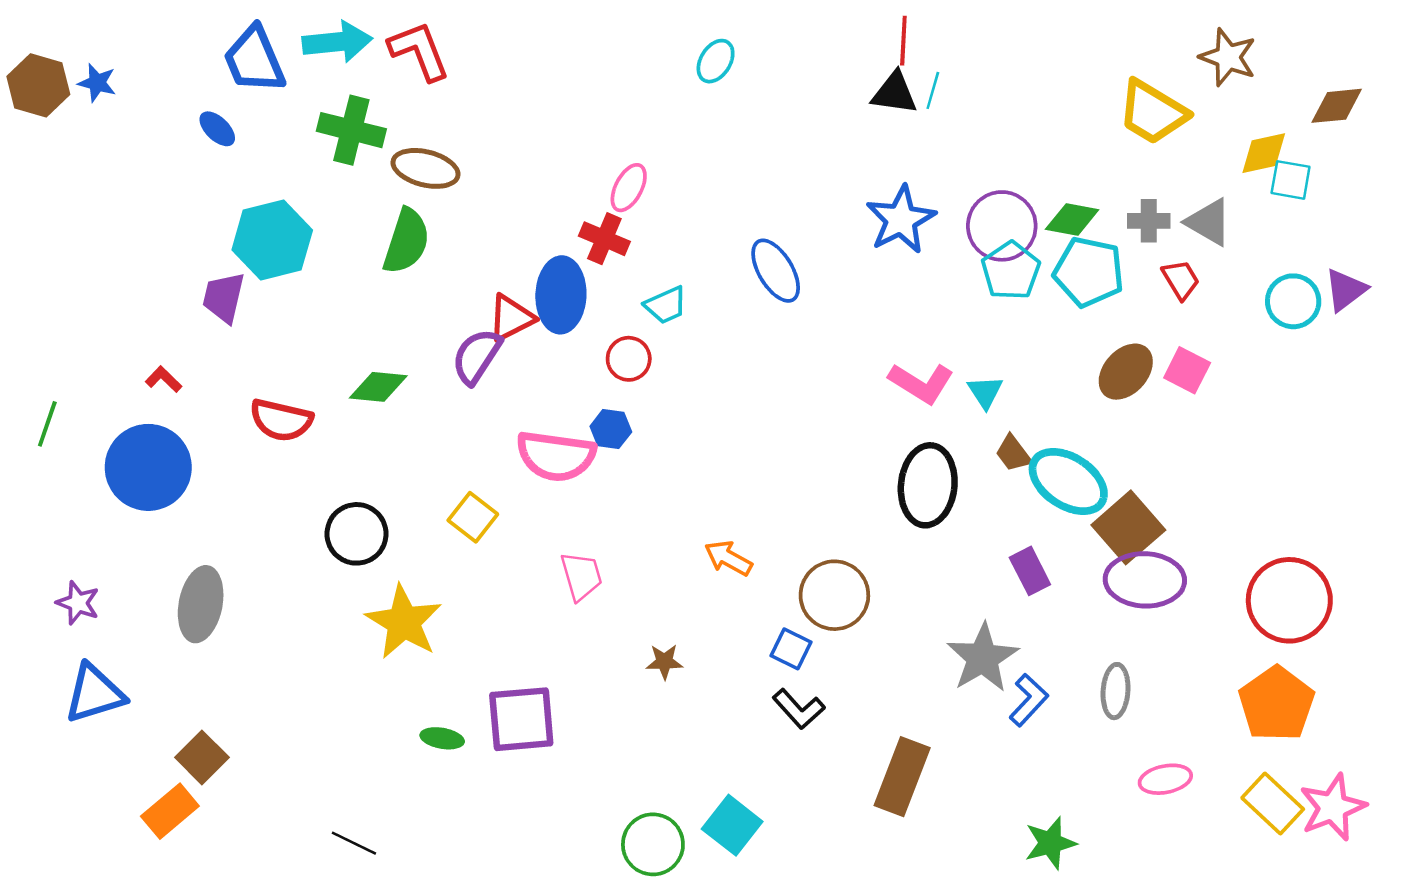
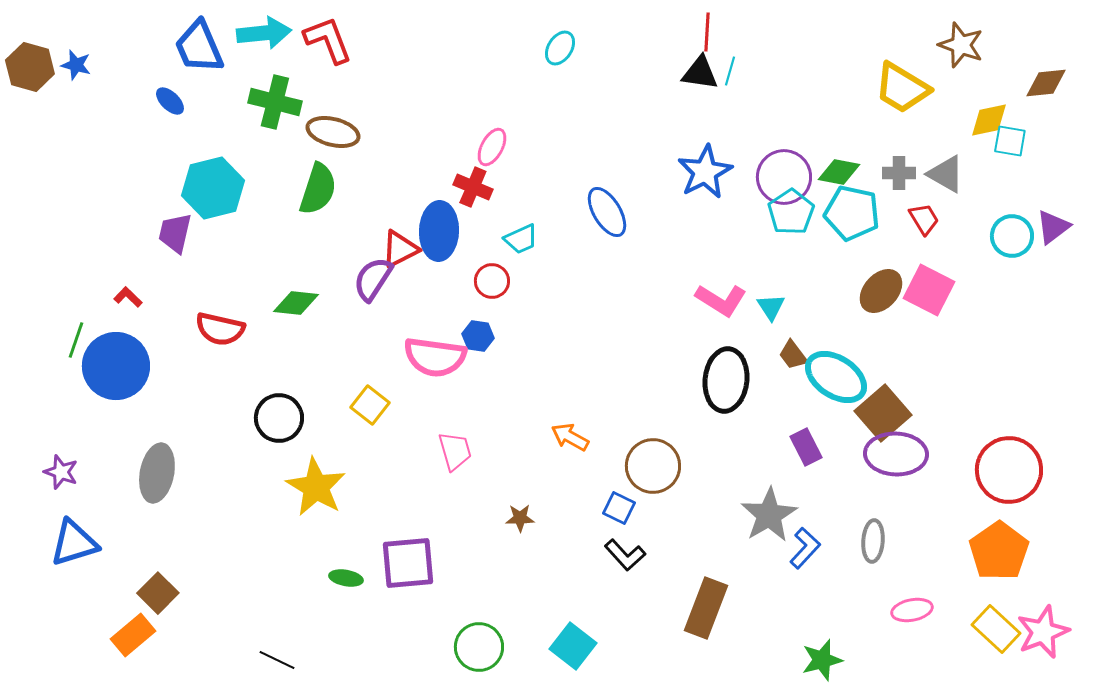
pink square: (1187, 370) -> (929, 290), size x1.4
green line: (47, 424) -> (76, 340), moved
green circle: (653, 844) -> (479, 647), moved

